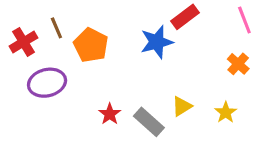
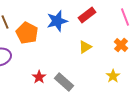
blue star: (157, 42) -> (57, 21), moved
yellow triangle: (182, 106) -> (85, 47), moved

